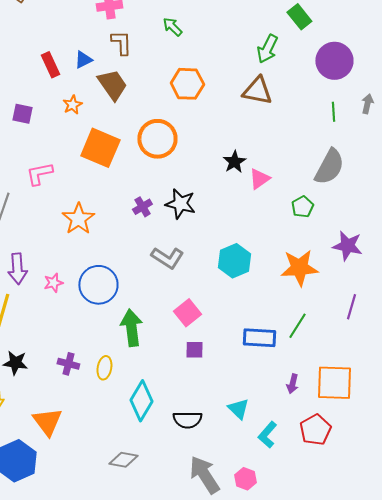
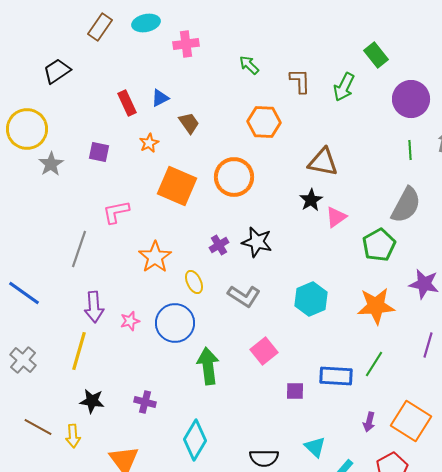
brown L-shape: (121, 43) -> (300, 81), moved
brown trapezoid: (112, 85) -> (189, 123), size x0.7
brown triangle: (257, 91) -> (323, 162), moved
green pentagon: (302, 207) -> (379, 245), size x1.5
purple square: (194, 350) -> (295, 391), moved
yellow ellipse: (104, 368) -> (194, 282), moved, turned -35
orange square: (334, 383) -> (411, 421), turned 30
cyan diamond: (141, 401) -> (195, 440), moved

